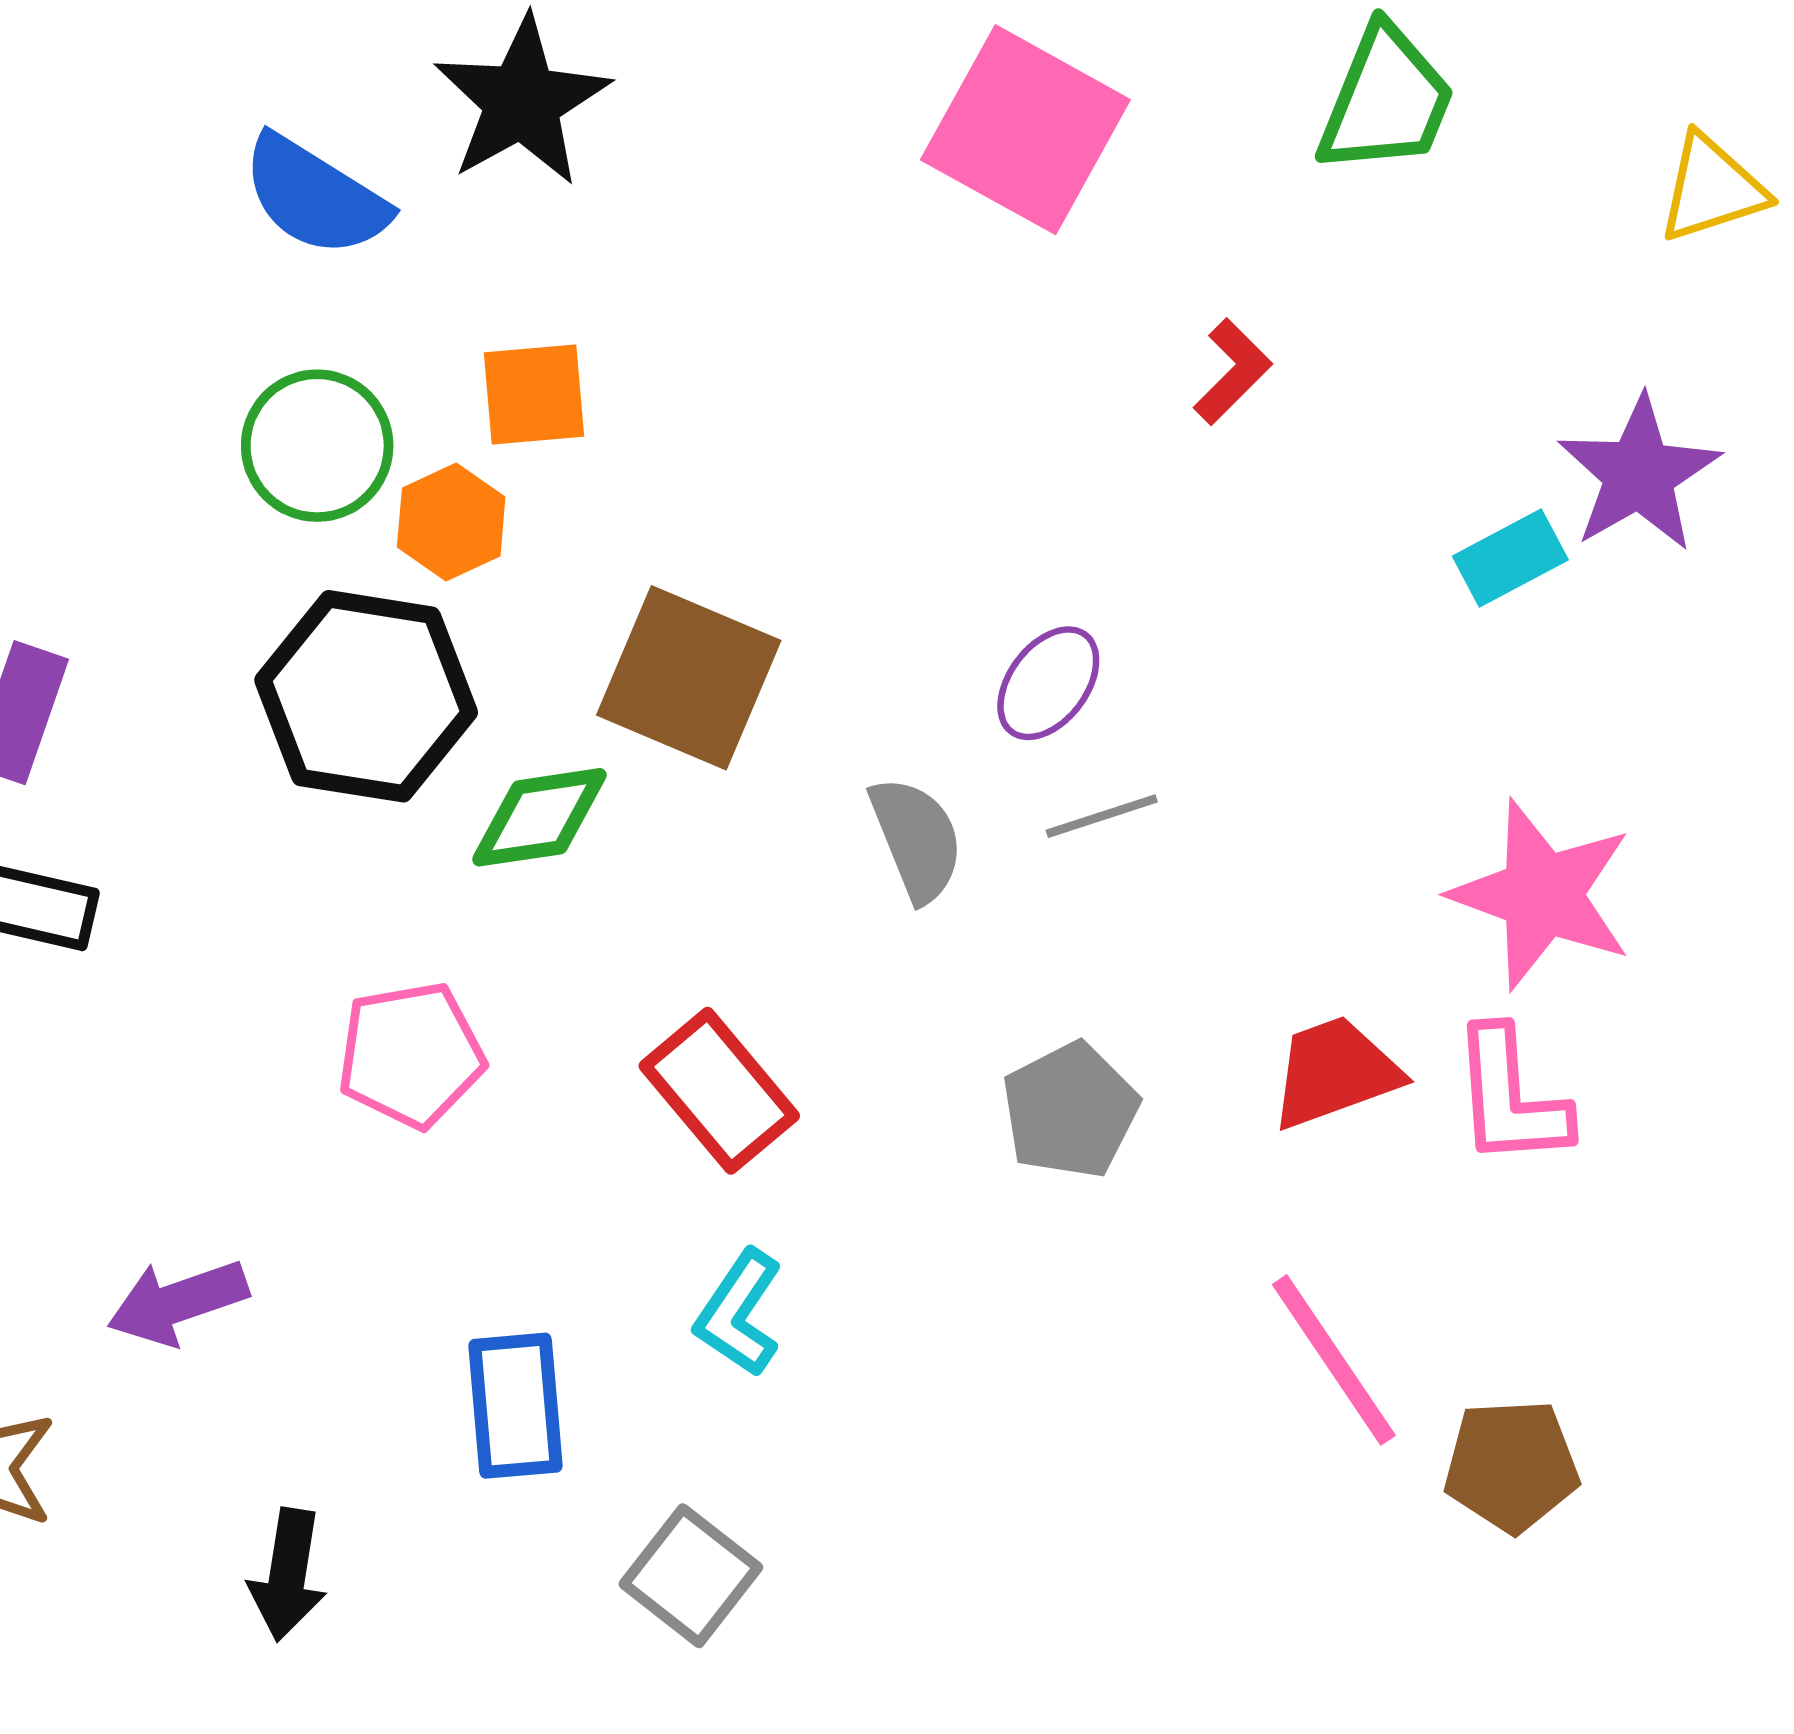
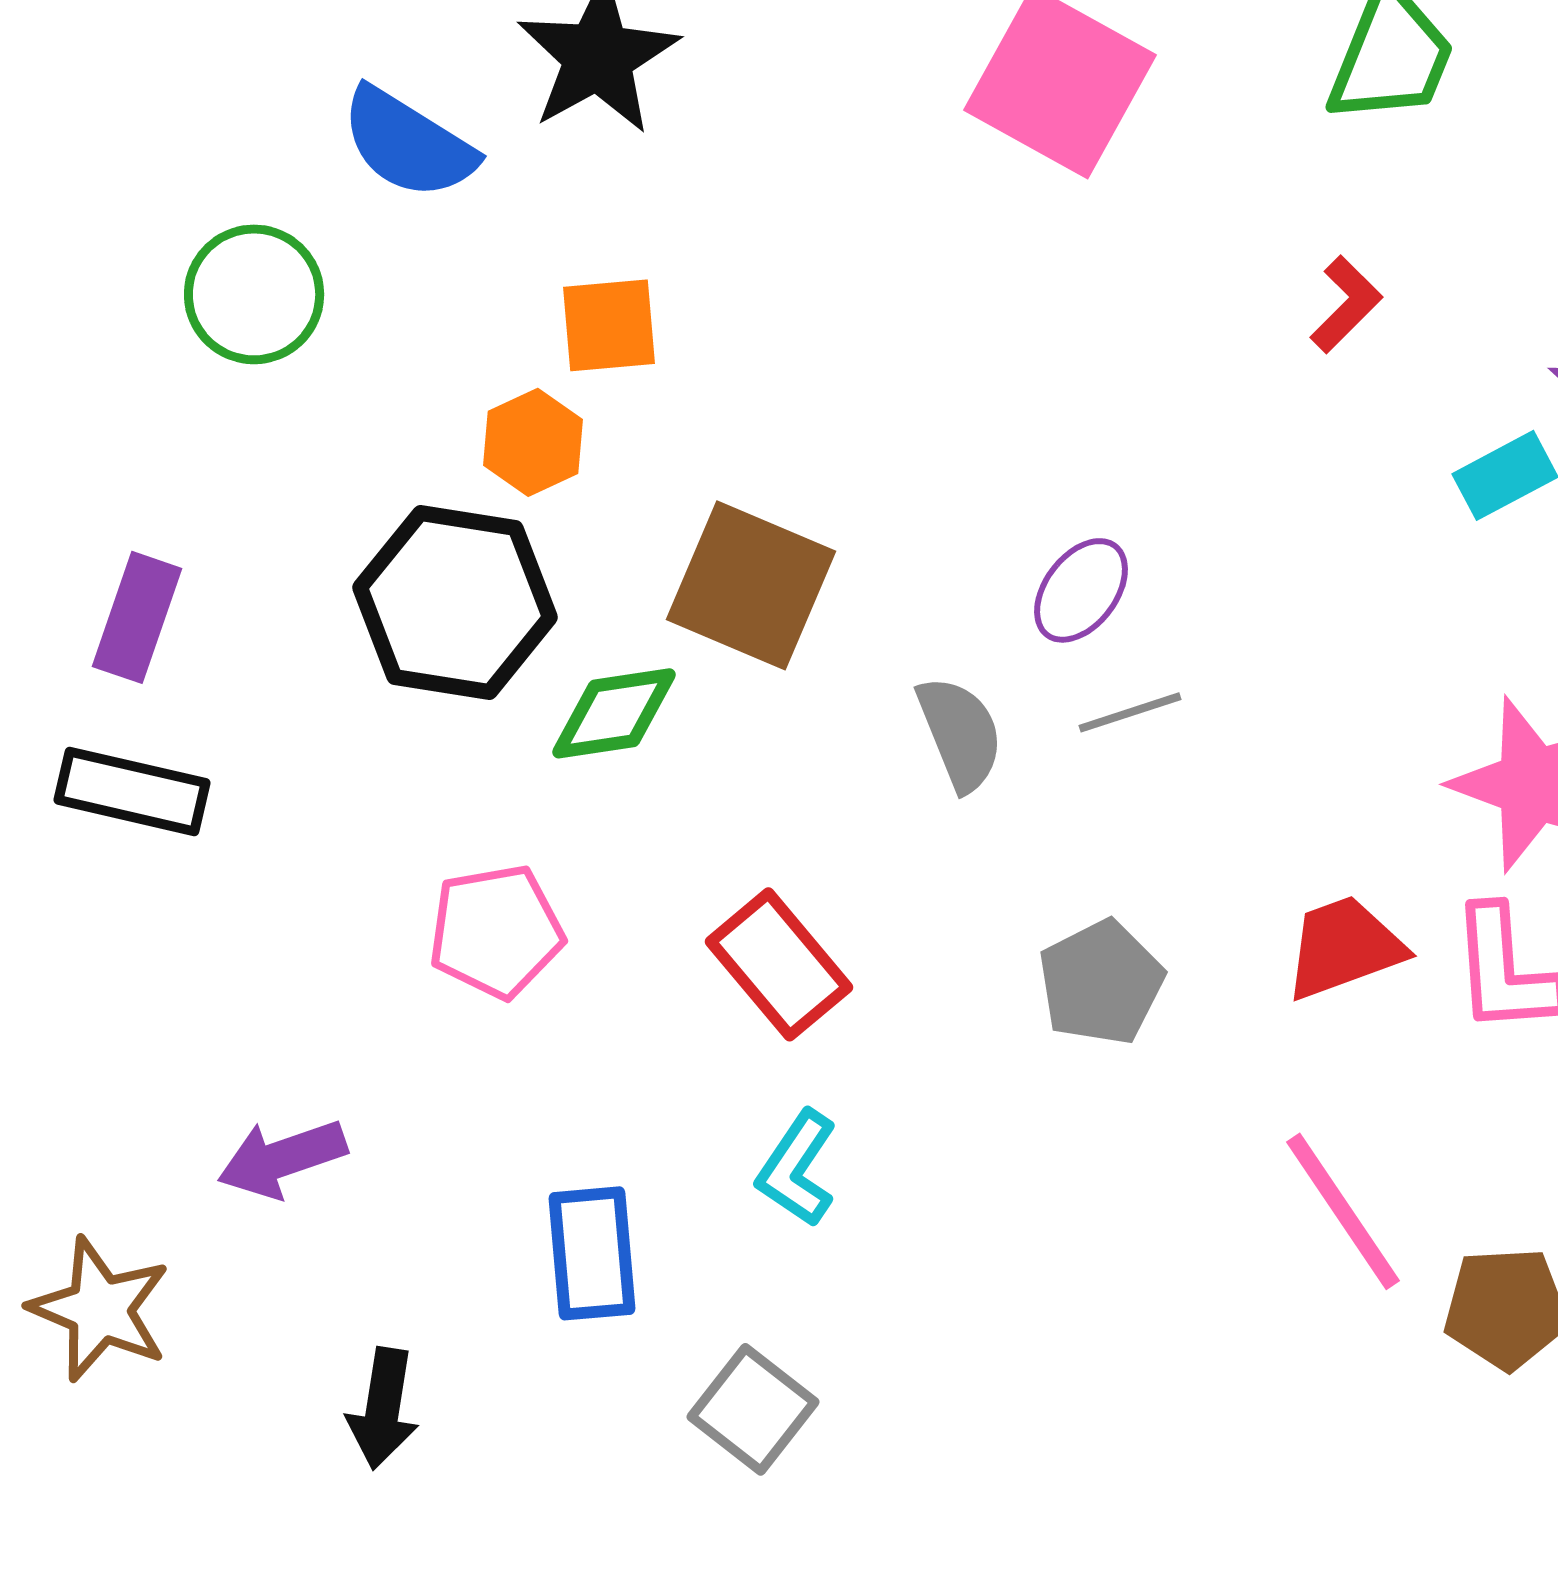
red L-shape: (1232, 372) -> (1346, 304), moved
green circle: (317, 446) -> (254, 294), moved

